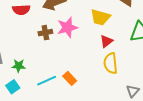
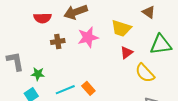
brown cross: (45, 33) -> (58, 41), moved
yellow semicircle: (111, 63) -> (145, 73), moved, turned -40

